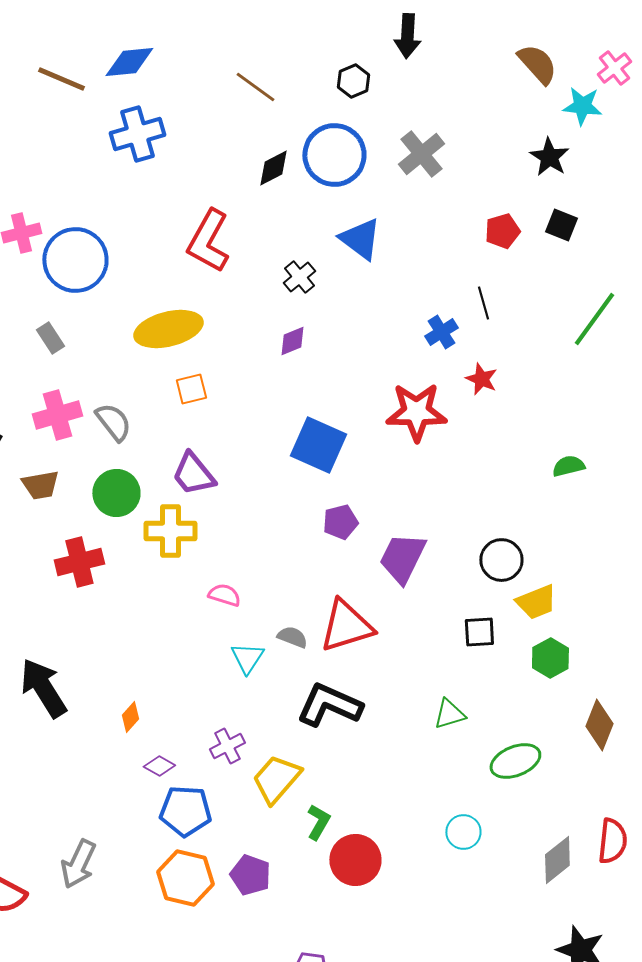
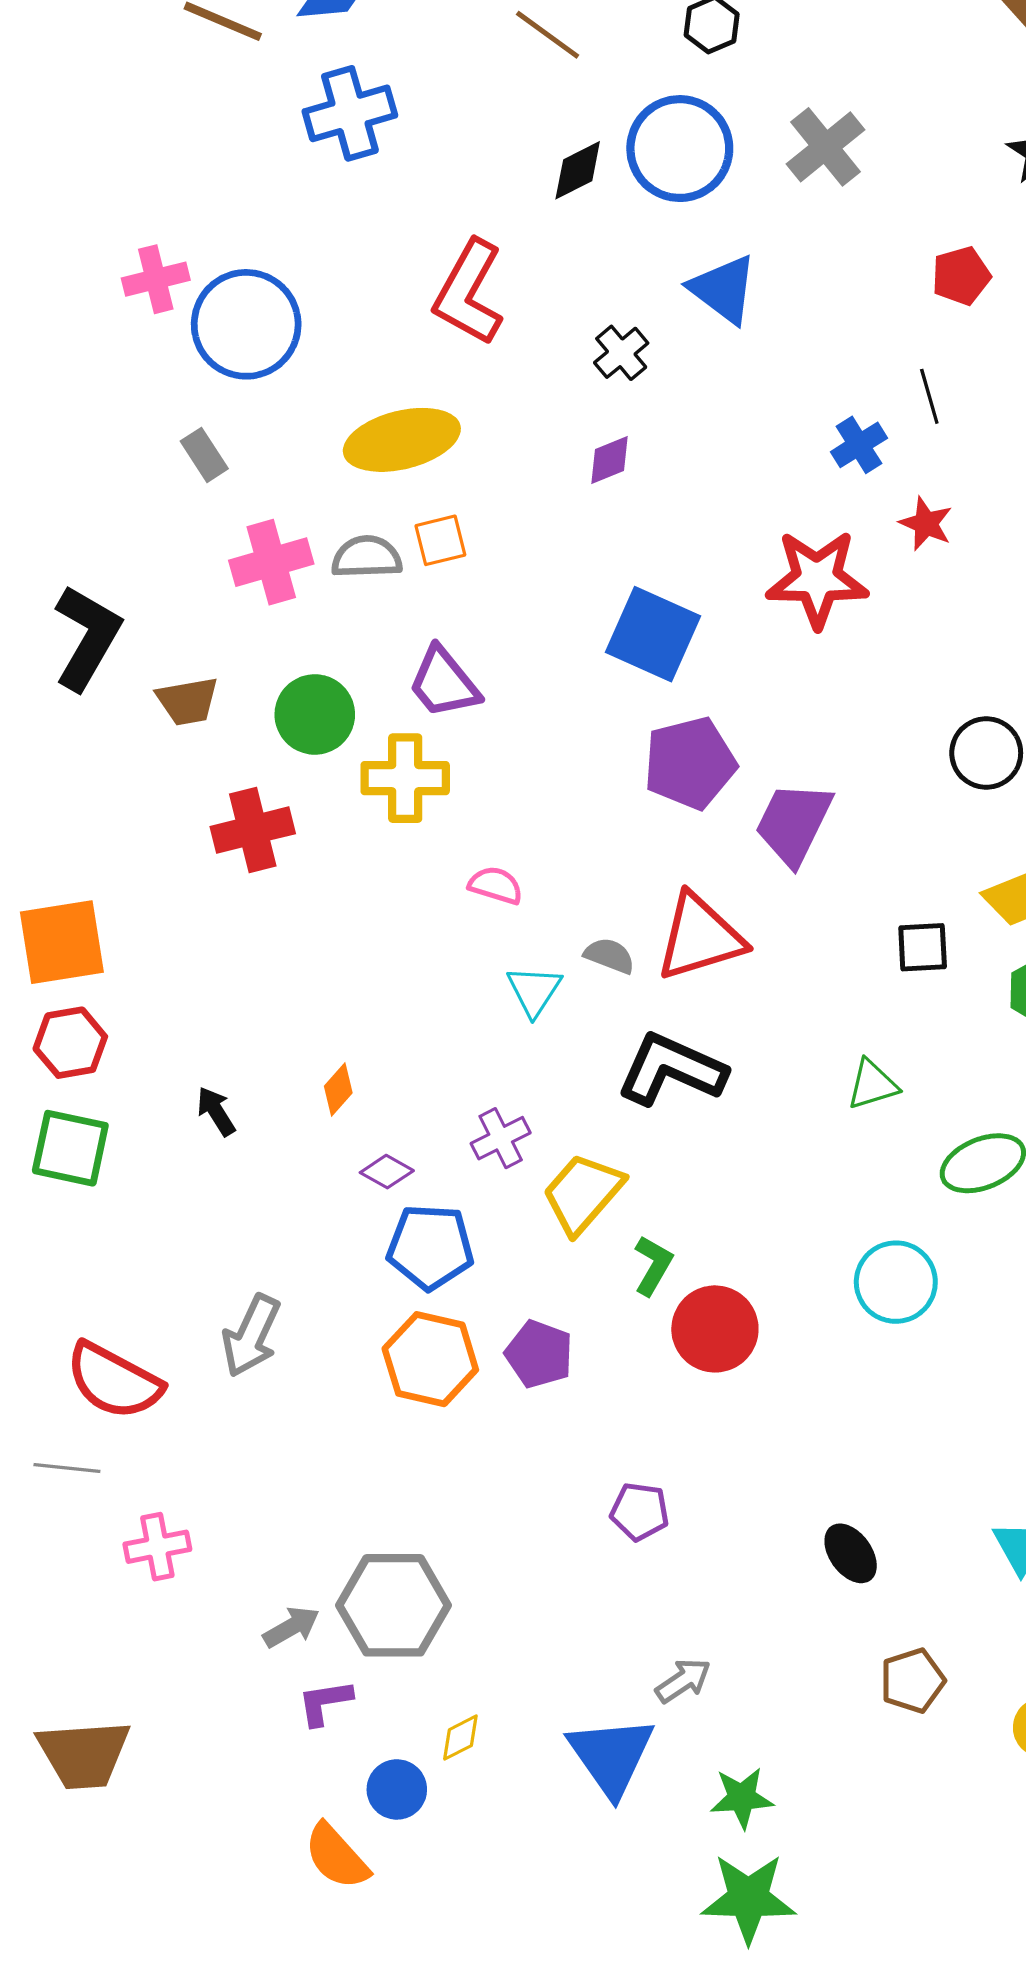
pink cross: (57, 415) -> (271, 562), moved
gray semicircle: (113, 422) -> (367, 557), moved, turned -54
purple pentagon: (340, 522) -> (690, 763), size x1.6
black circle: (501, 560) -> (986, 753), moved
black arrow: (43, 688) -> (216, 1111), moved, size x0.5
cyan circle: (463, 832) -> (896, 1282), size x1.4

